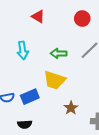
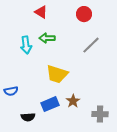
green arrow: (59, 53) -> (47, 38), moved
blue rectangle: (30, 97) -> (50, 104), moved

